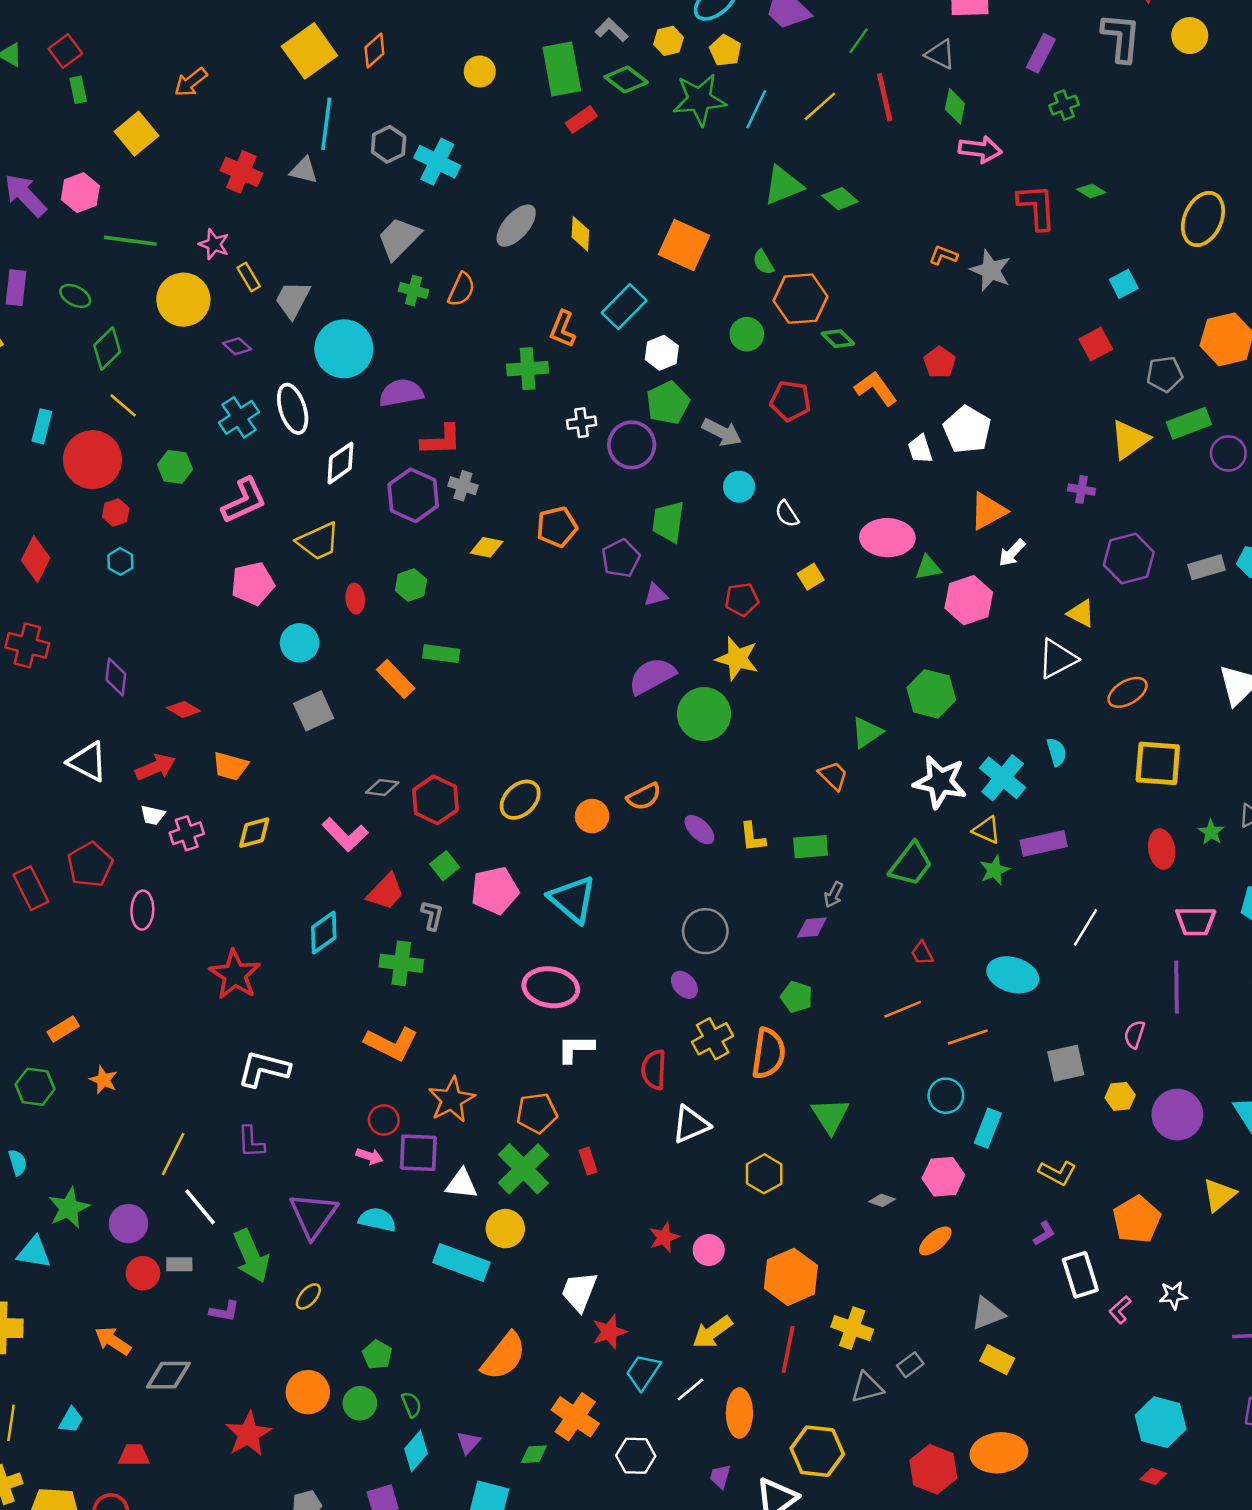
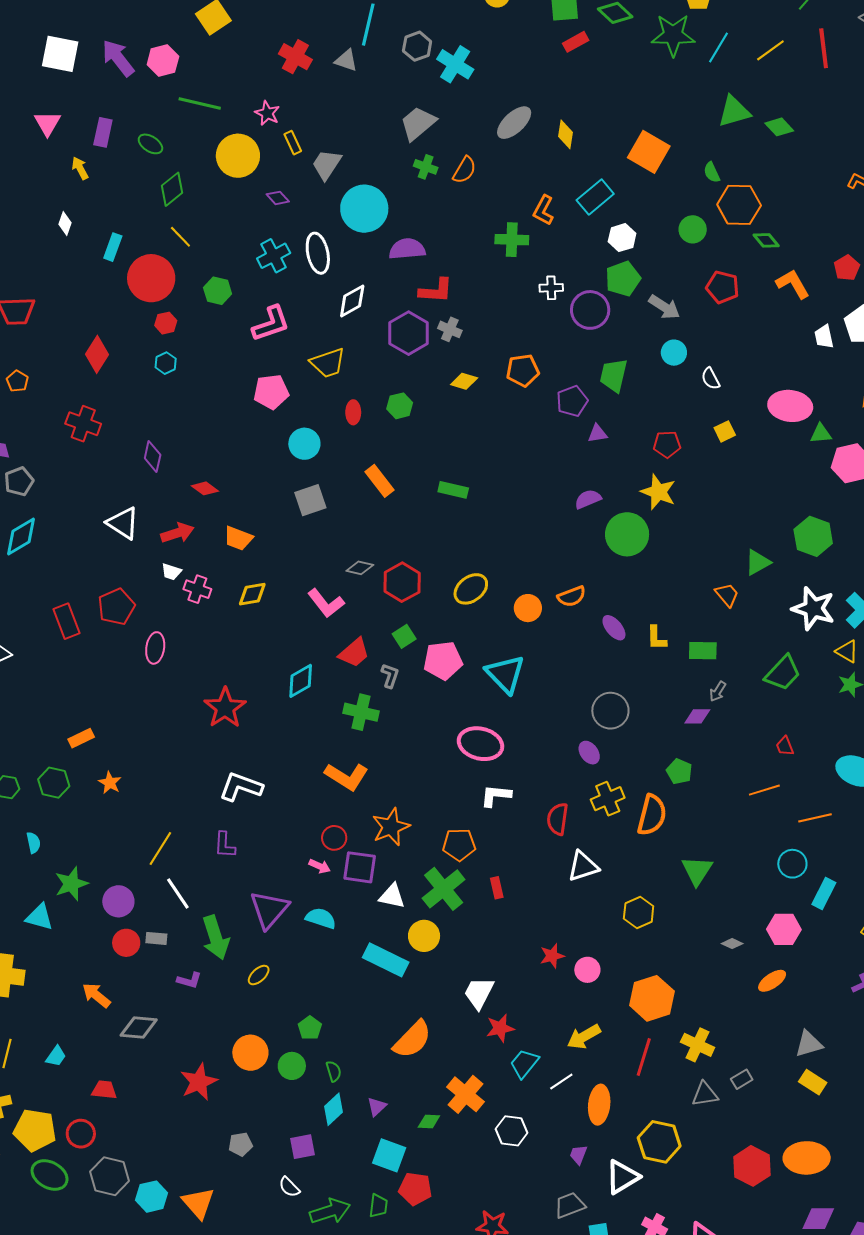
green rectangle: (441, 654) -> (453, 490), moved
purple semicircle: (652, 676) -> (588, 499), size x0.7
pink cross: (187, 833) -> (197, 589), turned 32

